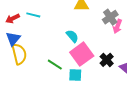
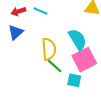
cyan semicircle: (72, 36) -> (77, 39), size x1.5
yellow semicircle: (19, 54) -> (49, 49), moved

